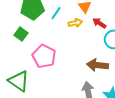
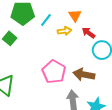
pink pentagon: (44, 56) -> (54, 72), moved

